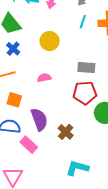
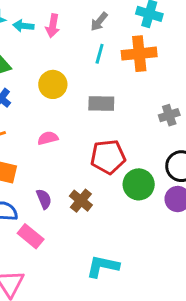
gray rectangle: (86, 68) -> (101, 103), moved
purple semicircle: (39, 119) -> (44, 199), size x0.6
brown cross: (66, 132) -> (81, 201), moved

